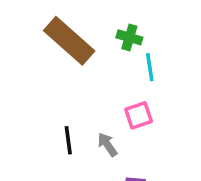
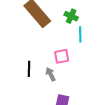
pink square: (139, 115) -> (62, 56), moved

